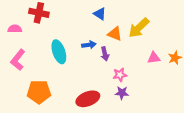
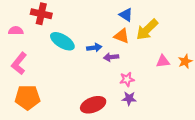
blue triangle: (100, 14) -> (126, 15), moved
cyan ellipse: (59, 52) -> (62, 41), moved, turned -40
purple arrow: (105, 54) -> (111, 57), turned 96
orange pentagon: (39, 92) -> (28, 97), moved

